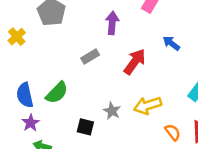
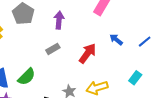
purple arrow: (112, 23) -> (59, 20), moved

